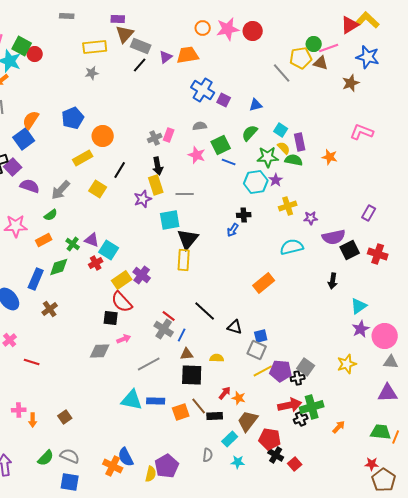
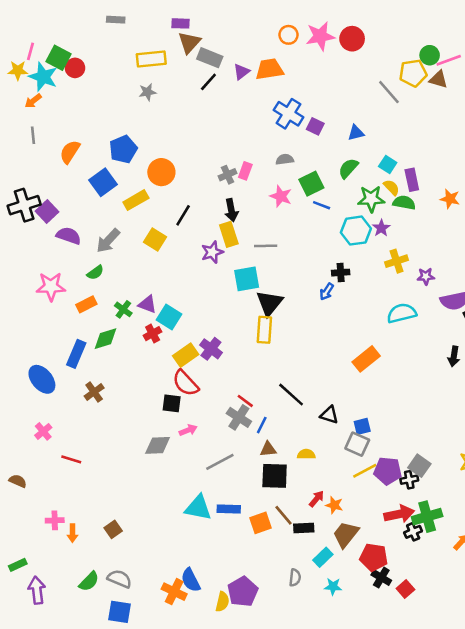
blue square: (24, 139) -> (103, 182), moved

